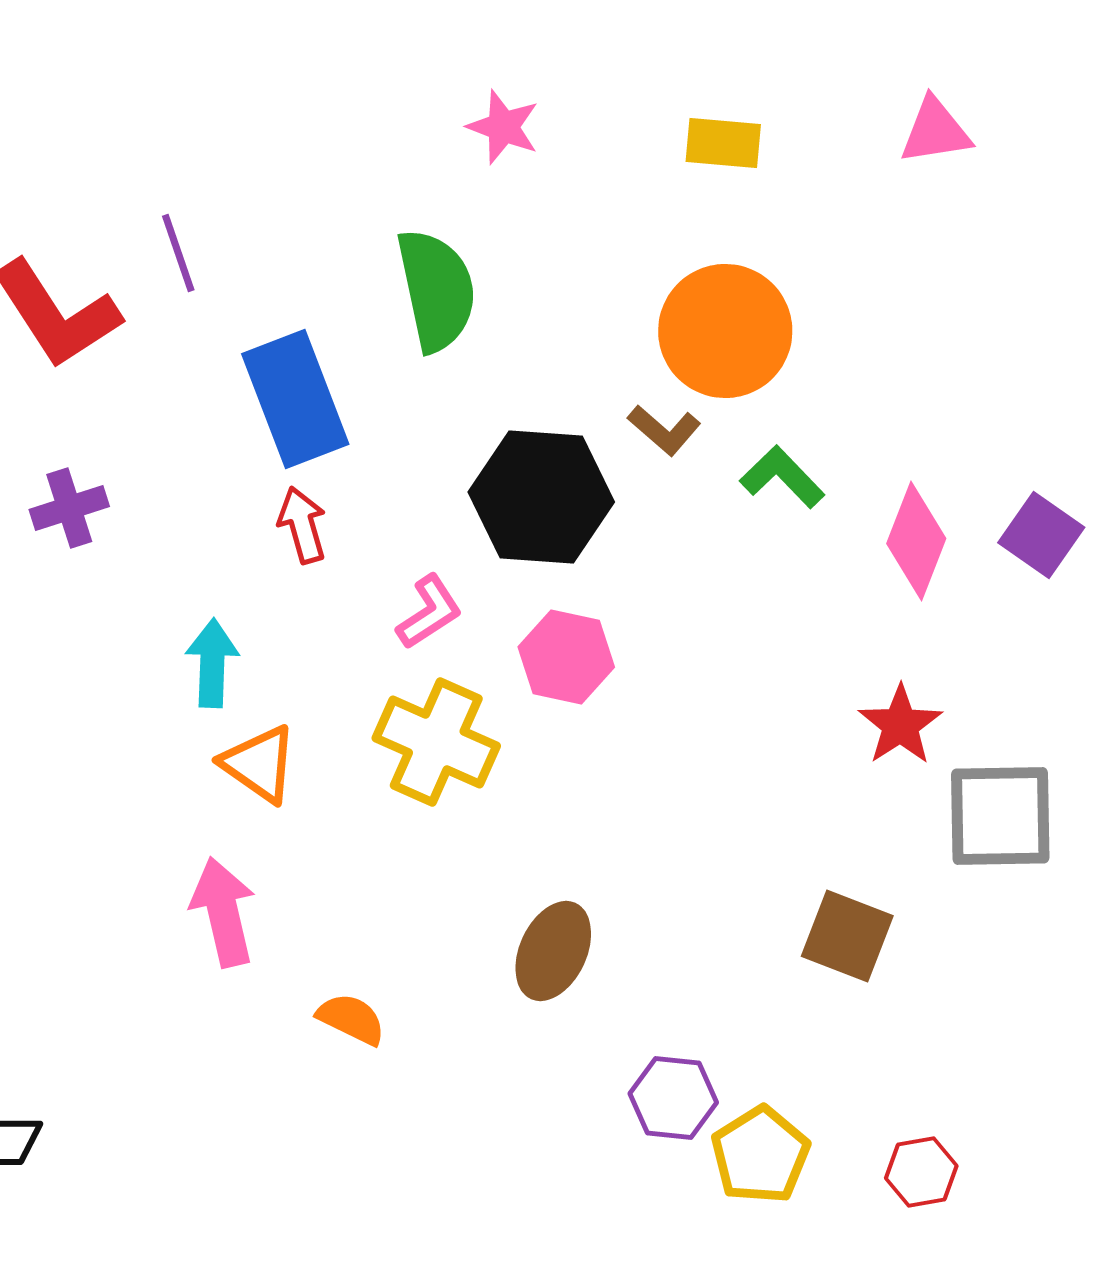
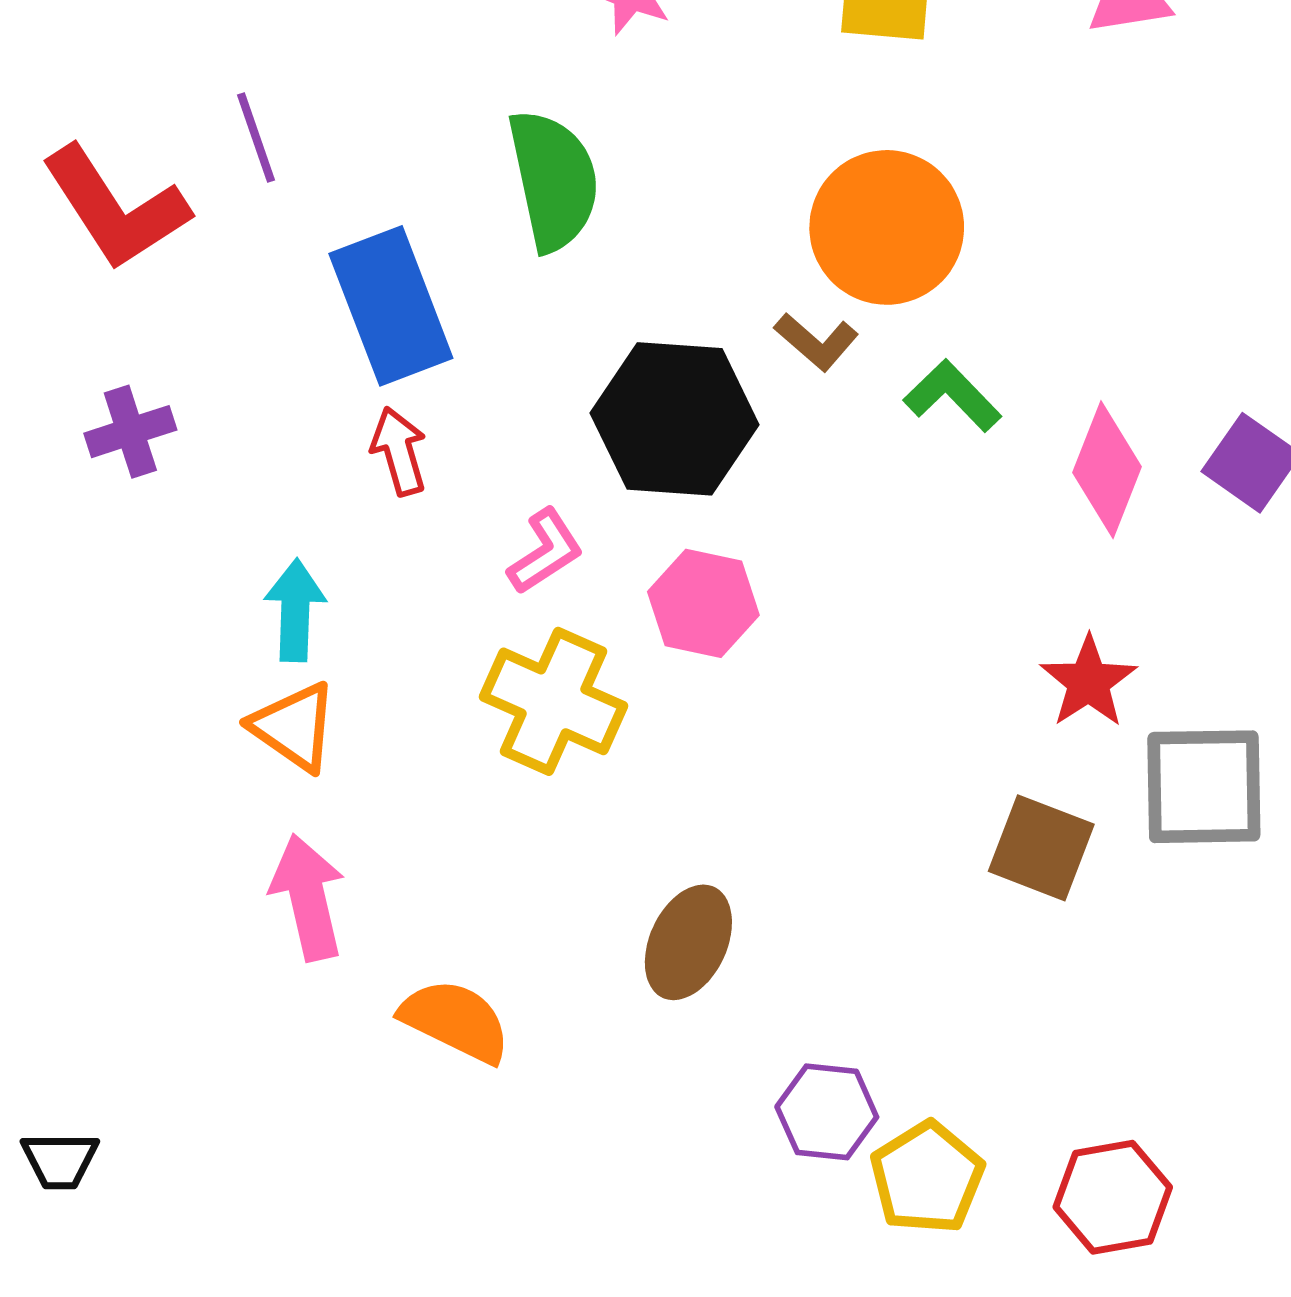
orange triangle: (259, 764) -> (294, 727), moved
brown square: (847, 936) -> (1041, 848), moved
orange semicircle: (351, 1019) -> (455, 1021), size x1.4
red hexagon: (921, 1172) -> (1113, 1197), size x1.4

